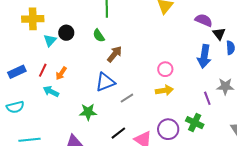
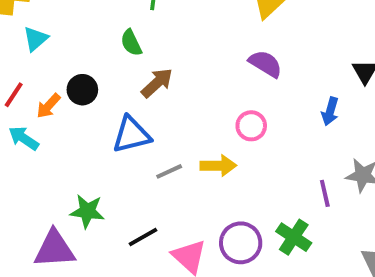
purple semicircle: (204, 20) -> (265, 64), moved
black circle: (66, 33) -> (82, 90), moved
blue arrow: (204, 56) -> (330, 111), size x0.6
yellow arrow: (164, 90) -> (218, 166), moved
green star: (88, 112) -> (87, 211), moved

